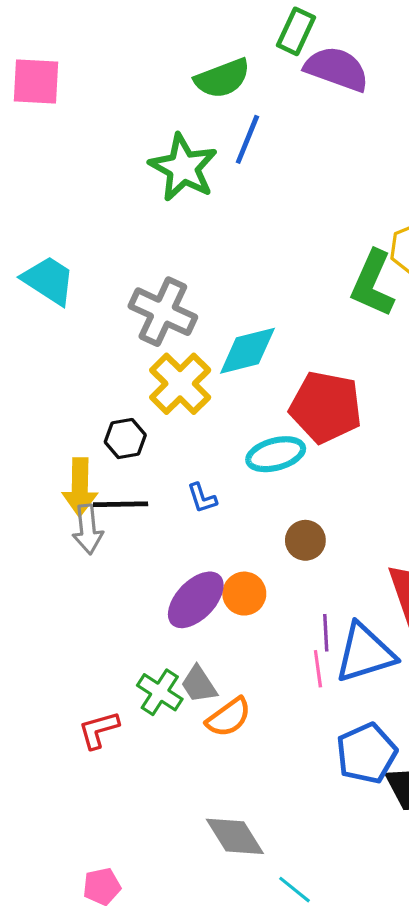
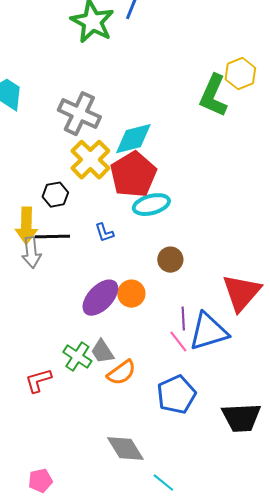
red pentagon: (326, 407) -> (133, 175), moved, turned 30
pink line: (318, 669) -> (178, 342), turned -30
blue pentagon: (366, 753) -> (176, 395), moved

